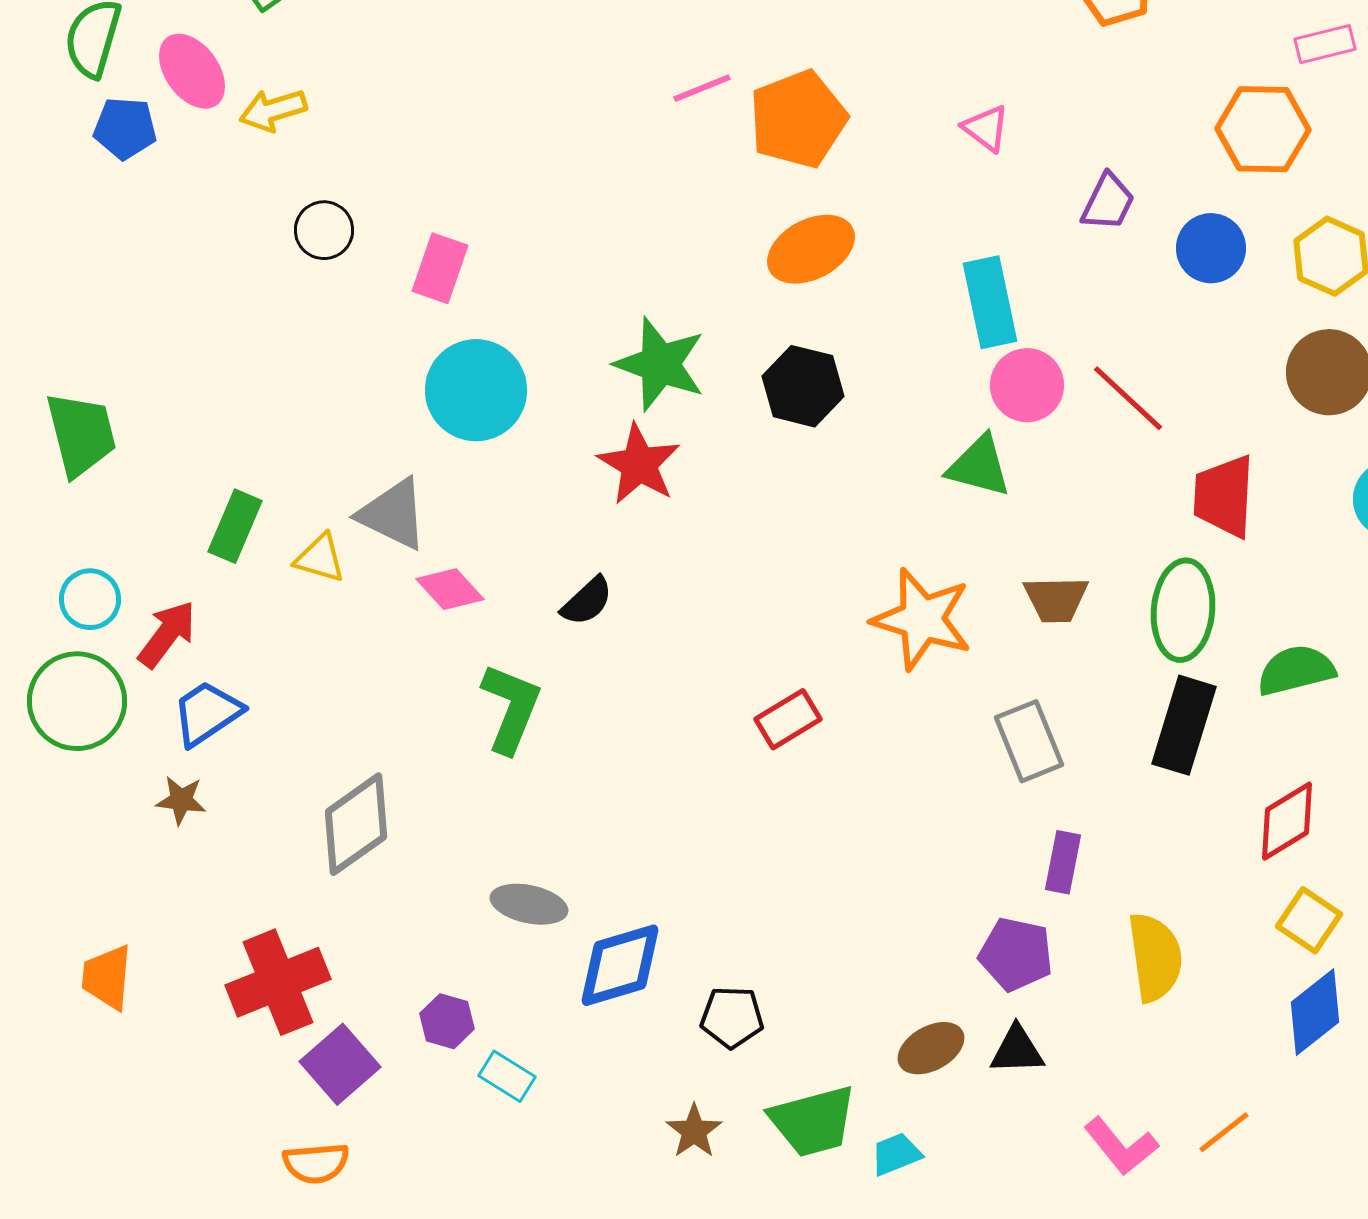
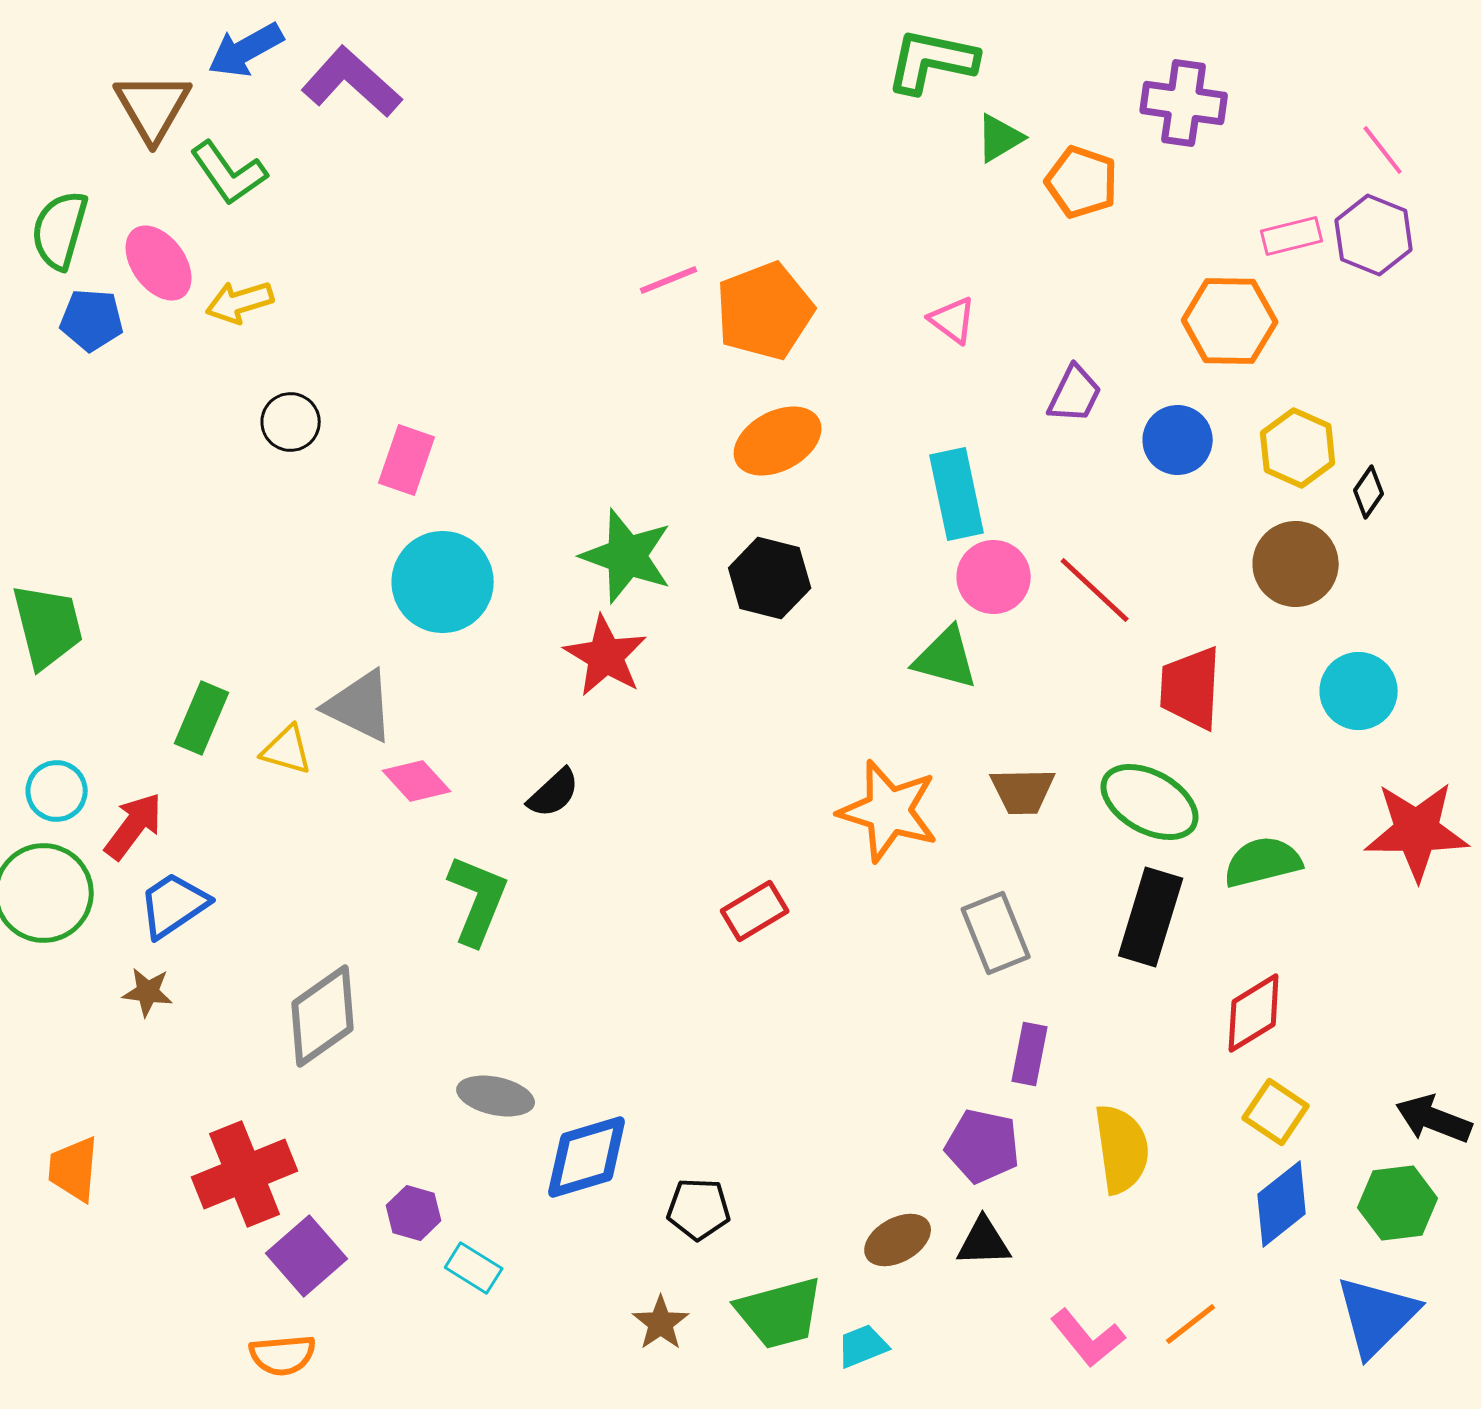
green ellipse: (1183, 610) -> (1150, 802), turned -66

